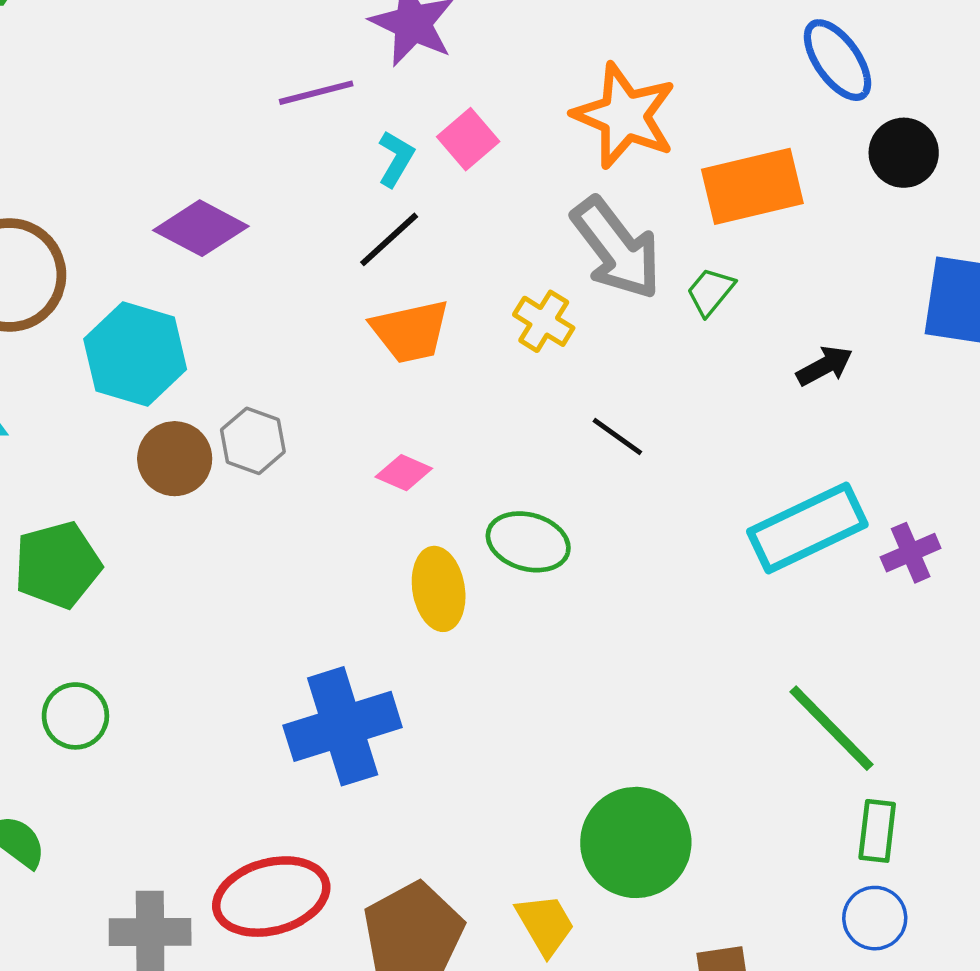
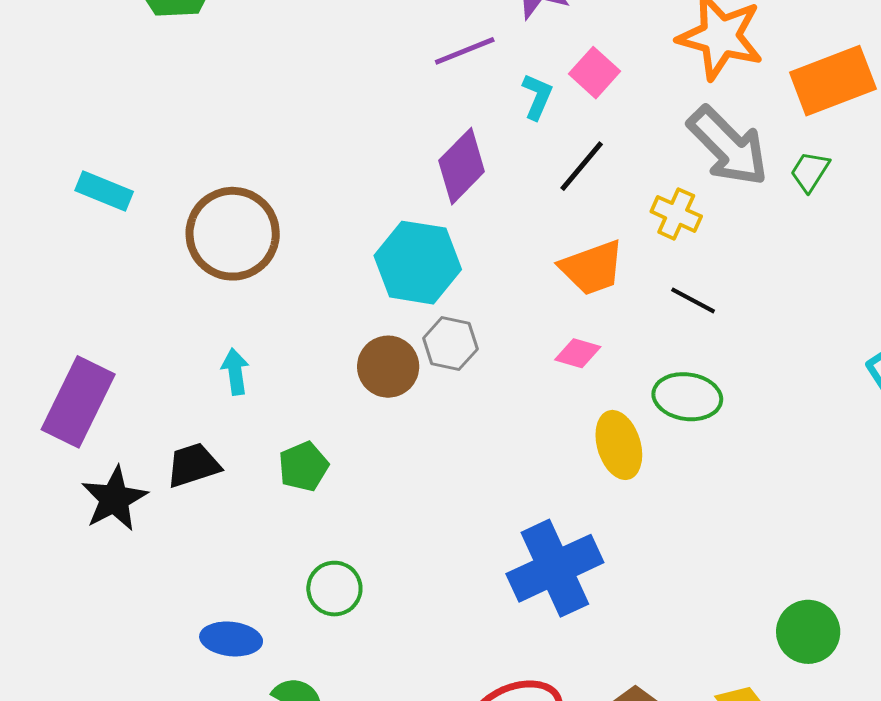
purple diamond: (201, 228) -> (462, 166), moved, turned -66
black line: (389, 239) -> (582, 166), moved
orange trapezoid: (410, 331) -> (592, 268), moved
cyan hexagon: (135, 354) -> (418, 263), moved
black line: (617, 437) -> (693, 300), moved
green pentagon: (57, 565) -> (303, 466), size x0.7
green circle: (636, 842) -> (808, 632), size x0.7

